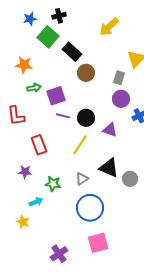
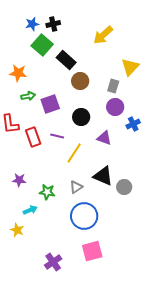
blue star: (30, 19) -> (32, 24), moved
purple line: (63, 116) -> (57, 136), moved
black circle: (86, 118) -> (81, 117), moved
red rectangle: (39, 145) -> (33, 137), moved

